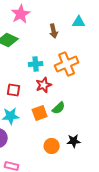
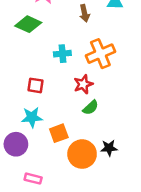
red star: (44, 85) -> (83, 84), moved
orange square: (40, 113) -> (59, 133), moved
orange circle: (52, 146) -> (82, 154), size x1.5

